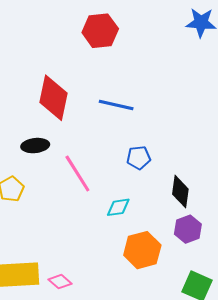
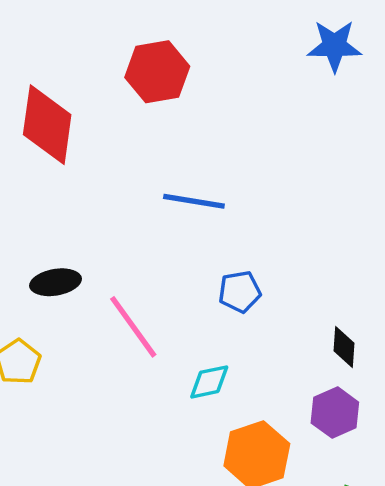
red diamond: (53, 98) -> (47, 125), moved
black diamond: (180, 192) -> (344, 347), moved, size x0.7

